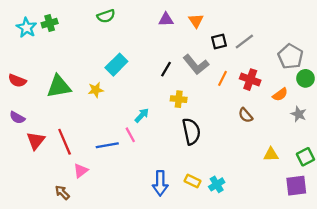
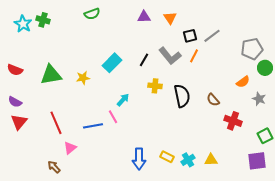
green cross: (50, 23) -> (43, 20), turned 32
gray pentagon: (290, 56) -> (252, 49), turned 30
cyan rectangle: (116, 65) -> (112, 63), moved
orange line: (222, 78) -> (194, 56), moved
red cross: (250, 80) -> (233, 121), moved
black semicircle: (191, 131) -> (182, 96), moved
red triangle: (36, 141) -> (19, 122), moved
yellow triangle: (271, 154) -> (211, 160), moved

